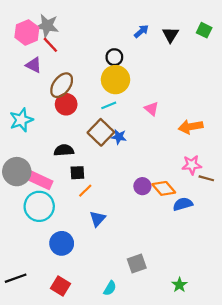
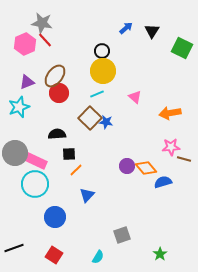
green square: (204, 30) -> (182, 48), moved, size x1.5
pink hexagon: (27, 32) -> (25, 44), moved
purple triangle: (34, 65) -> (27, 82), moved, turned -49

